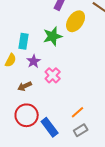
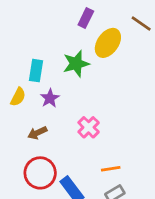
pink cross: (53, 75) -> (89, 127), moved
orange line: (78, 112) -> (111, 169), turned 32

